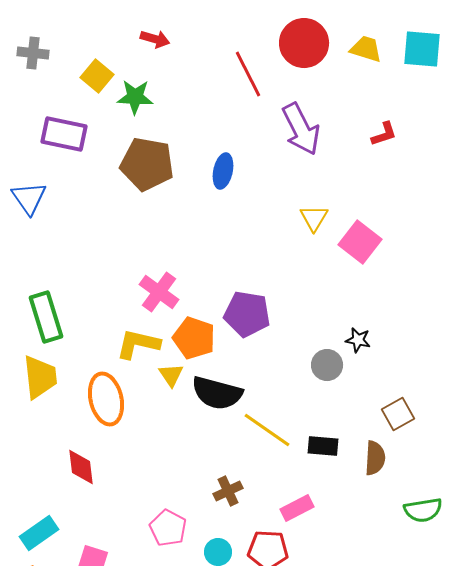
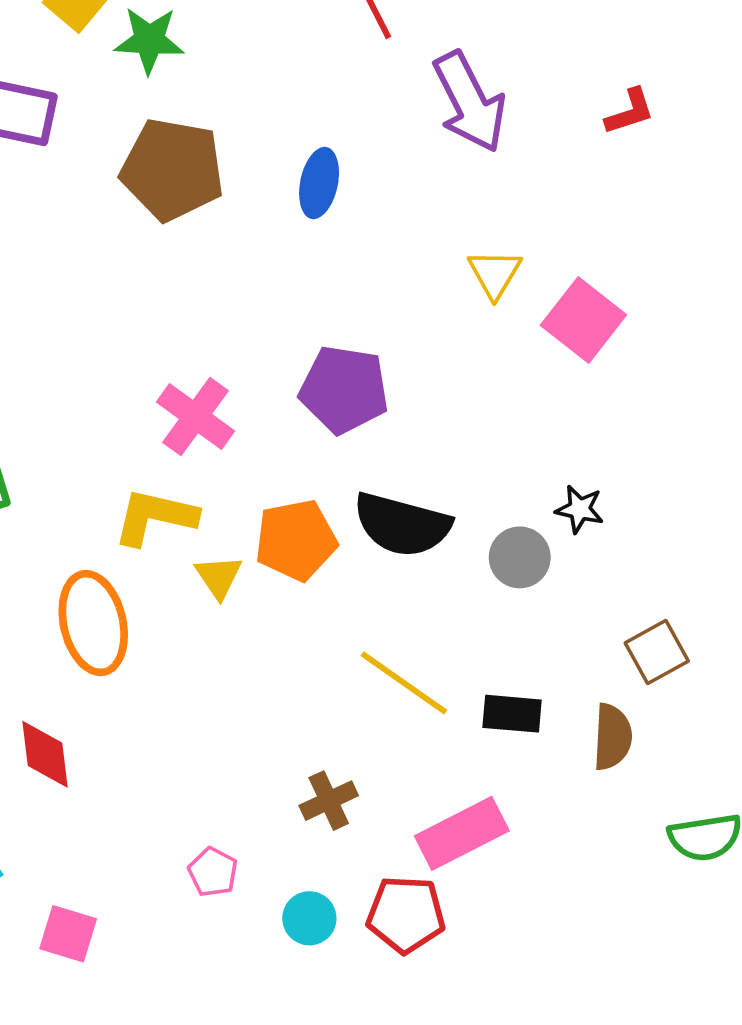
purple pentagon: (247, 314) -> (344, 390), moved
orange pentagon: (194, 338) -> (296, 540), moved, turned -30
black semicircle: (217, 393) -> (402, 525), moved
pink rectangle: (297, 508) -> (462, 833), size x1.4
pink pentagon: (168, 528) -> (213, 872), size x0.7

